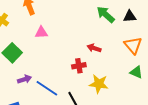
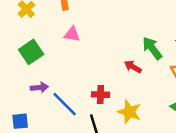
green arrow: (106, 15) -> (152, 48), moved
red cross: (79, 66) -> (100, 95), moved

